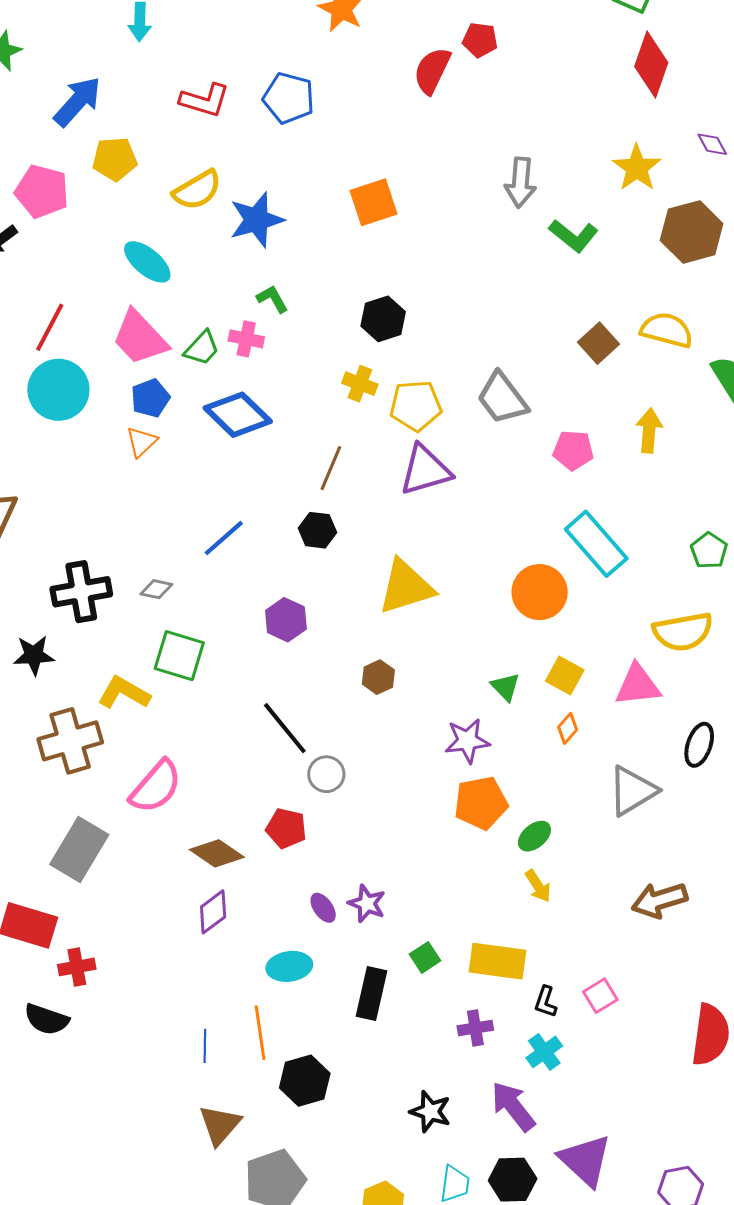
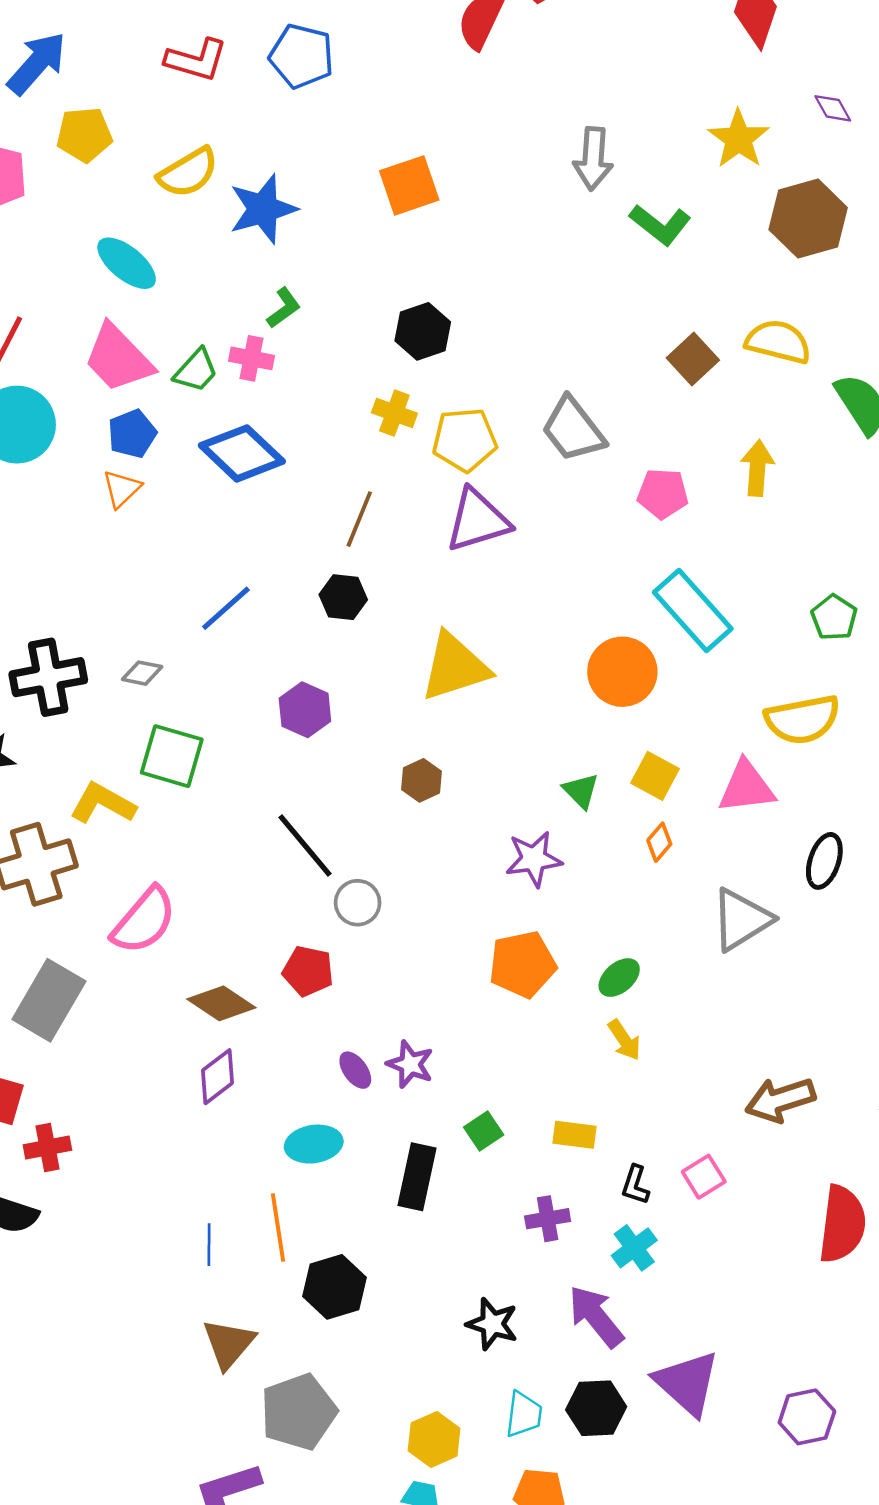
green L-shape: (272, 299) -> (284, 308), turned 84
orange pentagon: (481, 803) -> (522, 964), moved
brown arrow: (659, 900) -> (780, 1100), moved
yellow rectangle: (497, 961) -> (574, 1135), size x0.6

